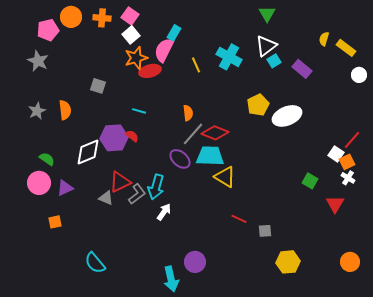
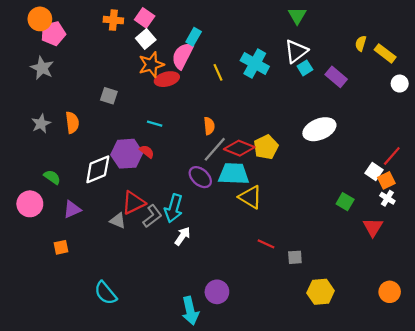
orange circle: (71, 17) -> (40, 19), moved
yellow pentagon: (258, 105) -> (266, 147), moved
pink circle: (39, 183) -> (30, 204), moved

